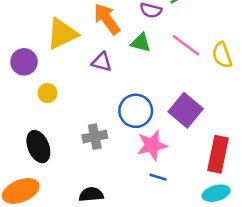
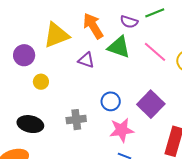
green triangle: (141, 43) -> (119, 47), size x1.4
blue circle: (136, 111) -> (111, 101), size x0.7
black ellipse: (38, 147) -> (30, 124), turned -60

